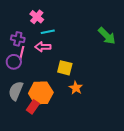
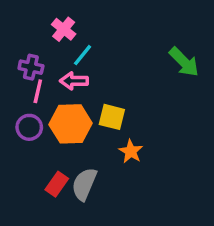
cyan line: (48, 32) -> (83, 55), turned -40
purple circle: (14, 62) -> (29, 127), moved
gray semicircle: (16, 91) -> (84, 184), moved
orange hexagon: (41, 93) -> (71, 124), moved

